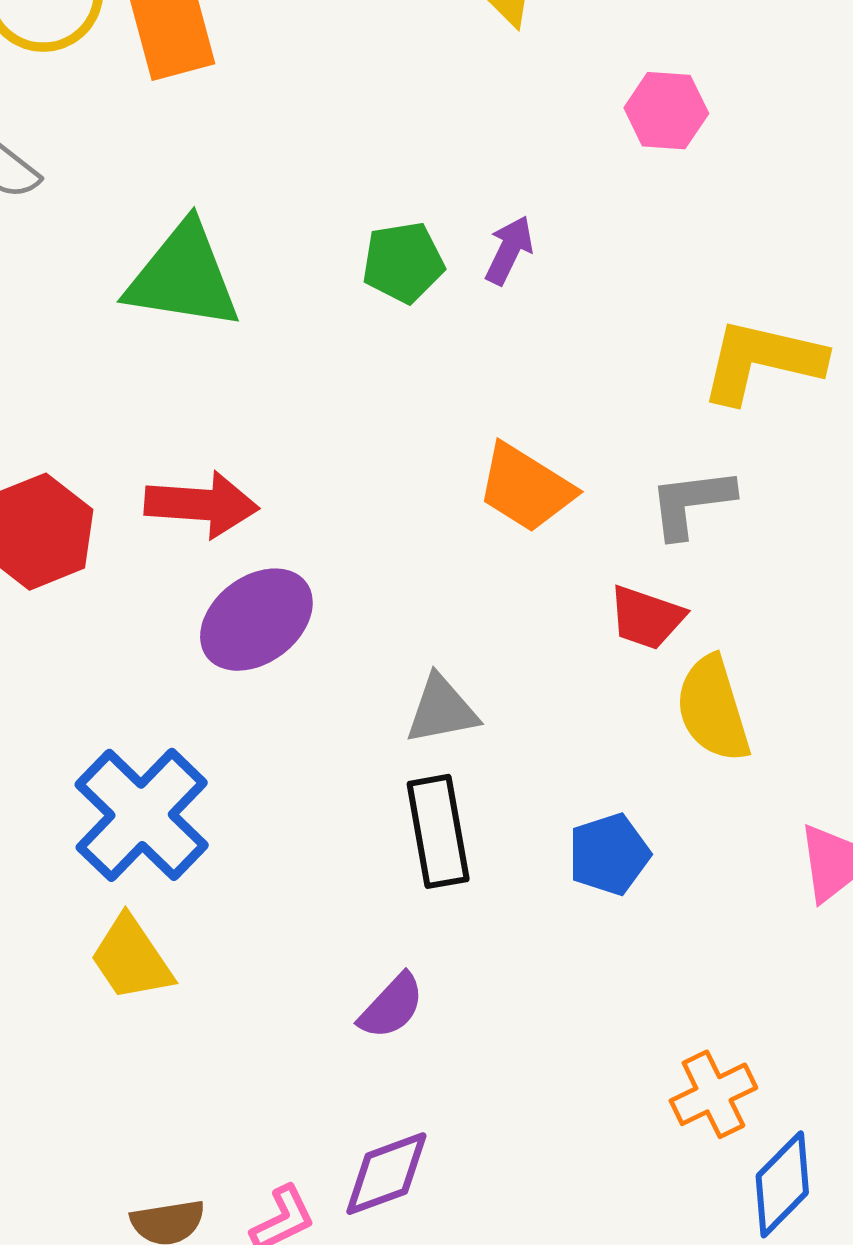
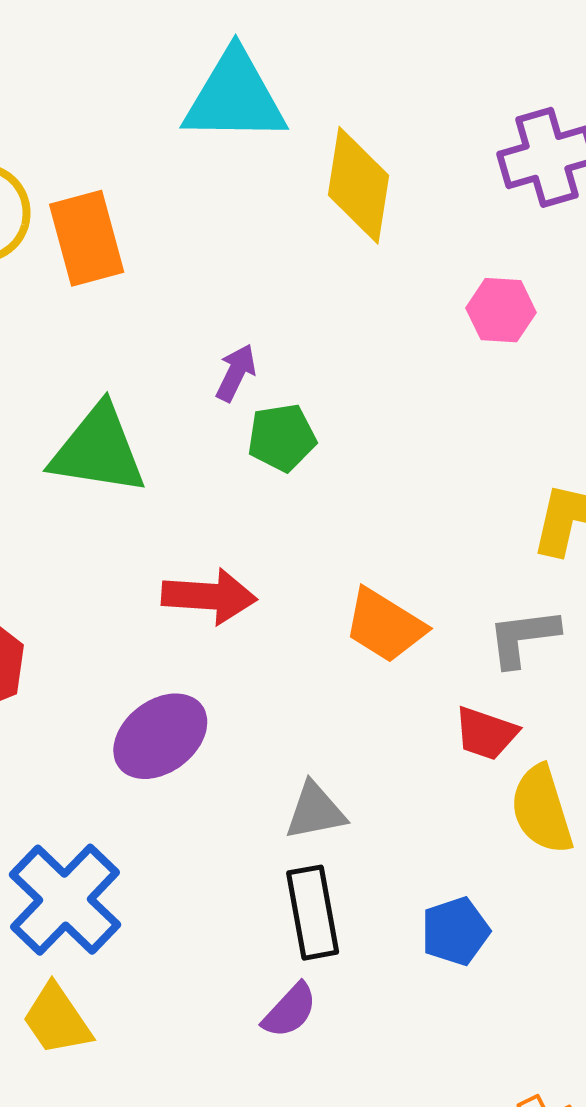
purple arrow: (509, 250) -> (236, 373), moved
red arrow: (202, 505) -> (209, 596), moved
purple semicircle: (392, 1006) -> (290, 1010), moved

